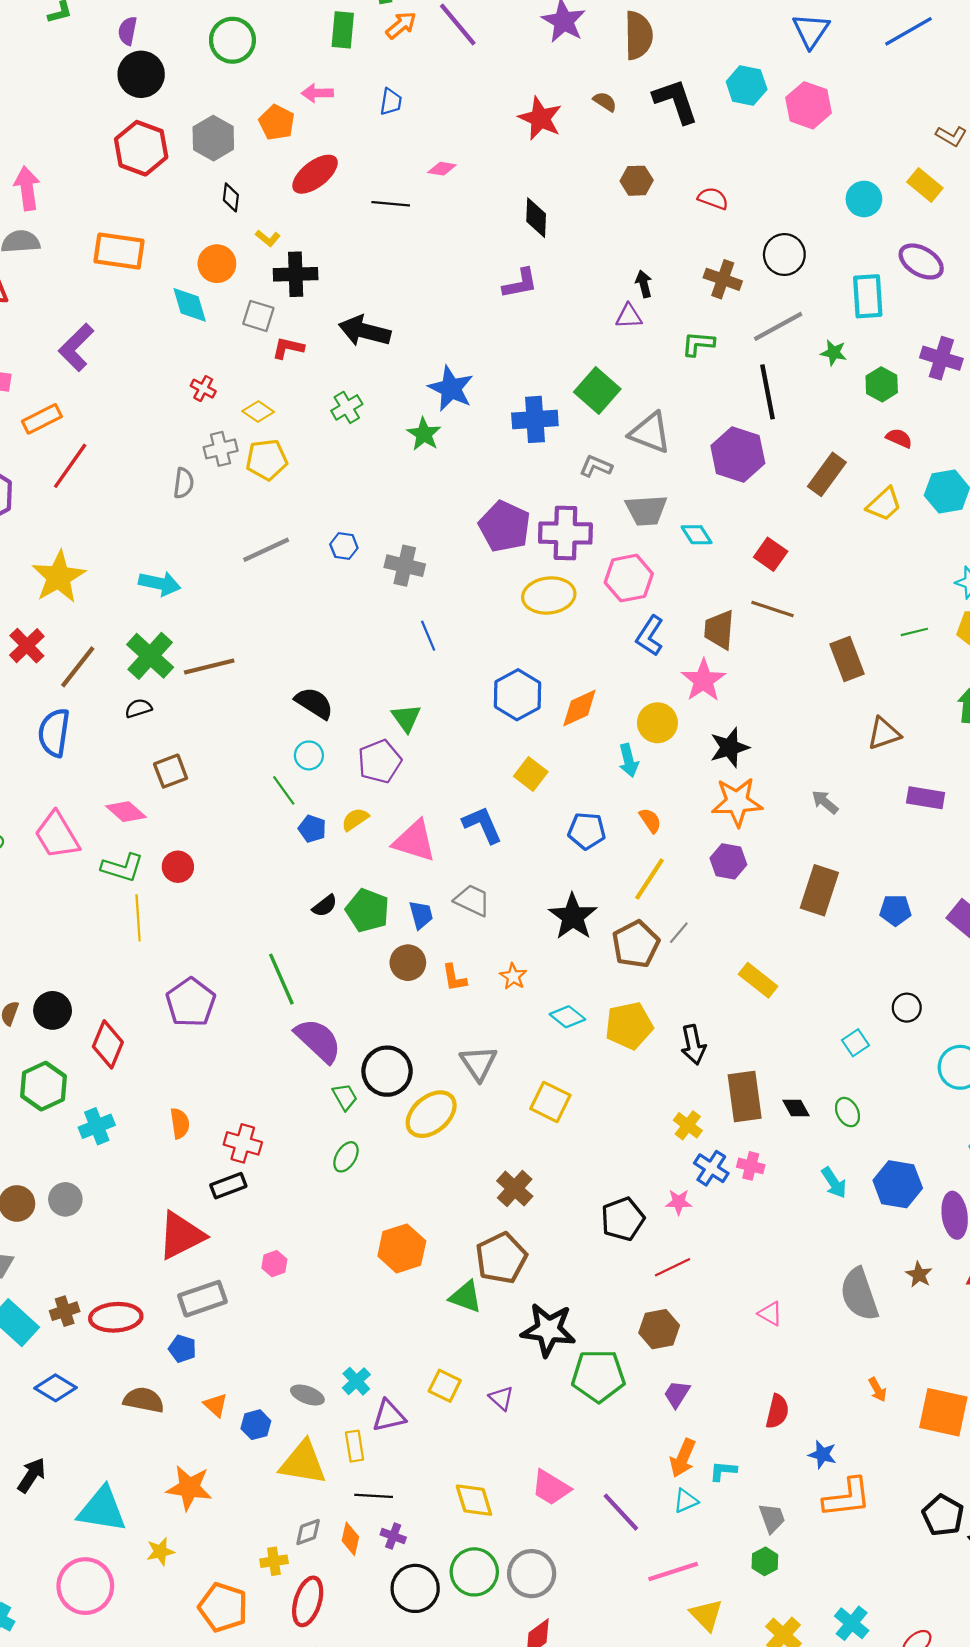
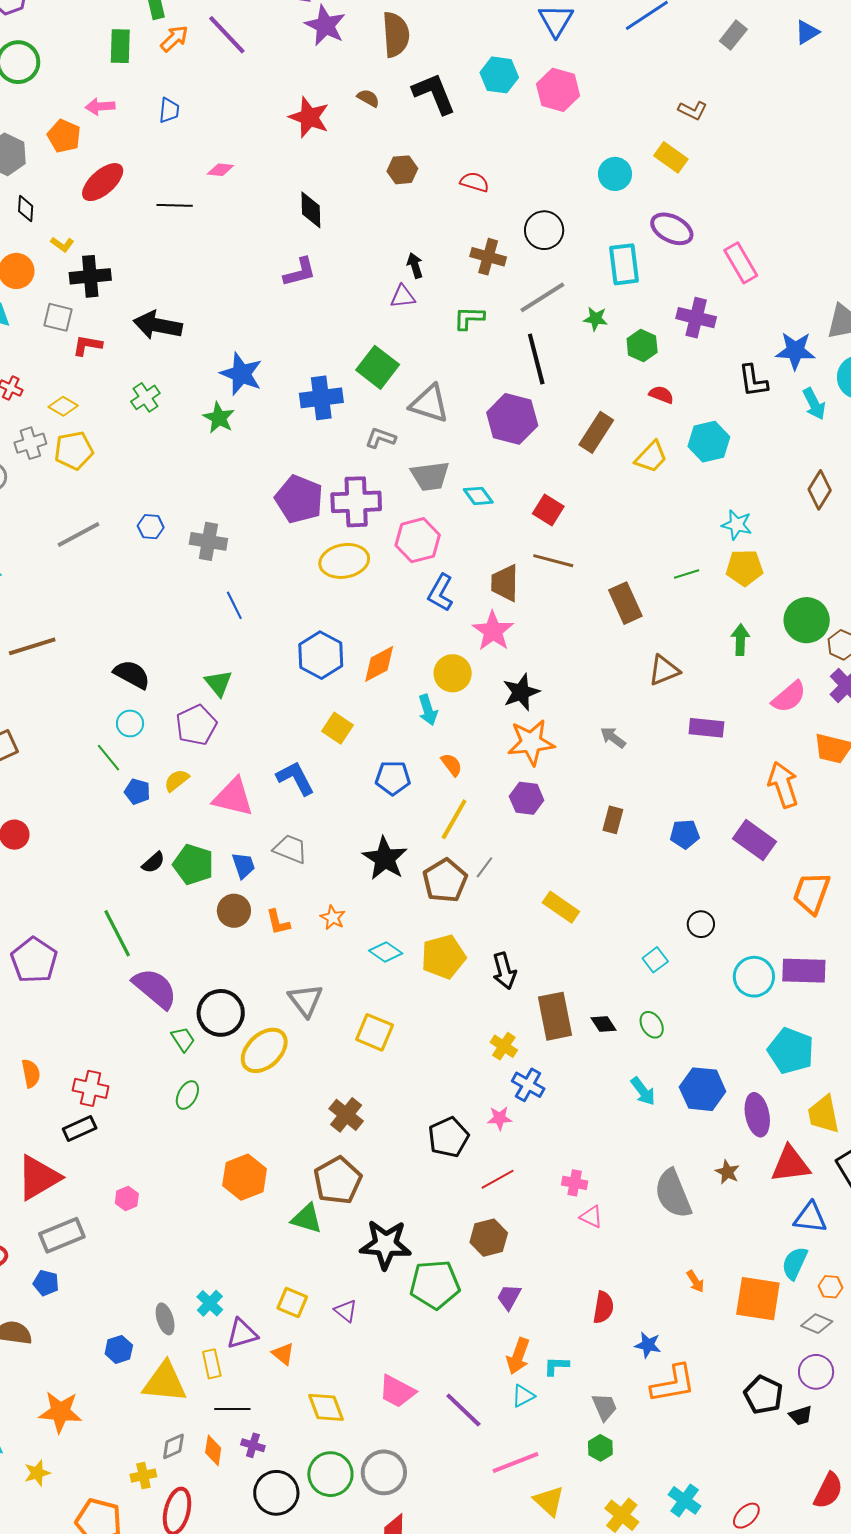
brown rectangle: (819, 890) -> (613, 820), size x0.6
pink cross: (751, 1166) -> (575, 1183), moved
gray ellipse: (307, 1395) -> (165, 1319), turned 56
orange triangle: (216, 1405) -> (283, 1354), moved

